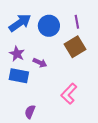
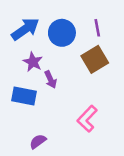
purple star: (17, 54) -> (33, 62), moved
purple arrow: (40, 63) -> (51, 80), turned 40
purple semicircle: (30, 112) -> (38, 141), turned 32

